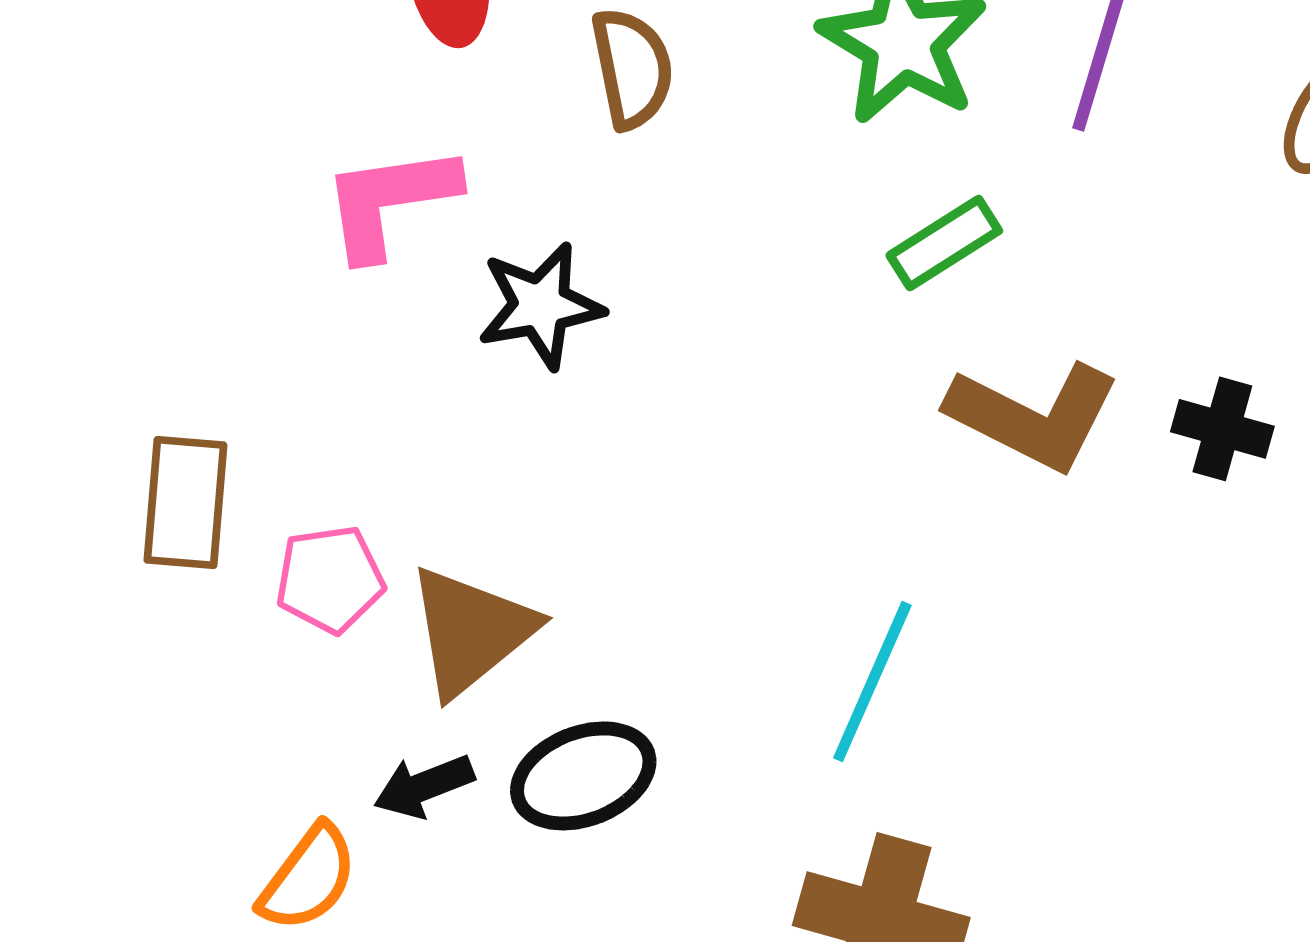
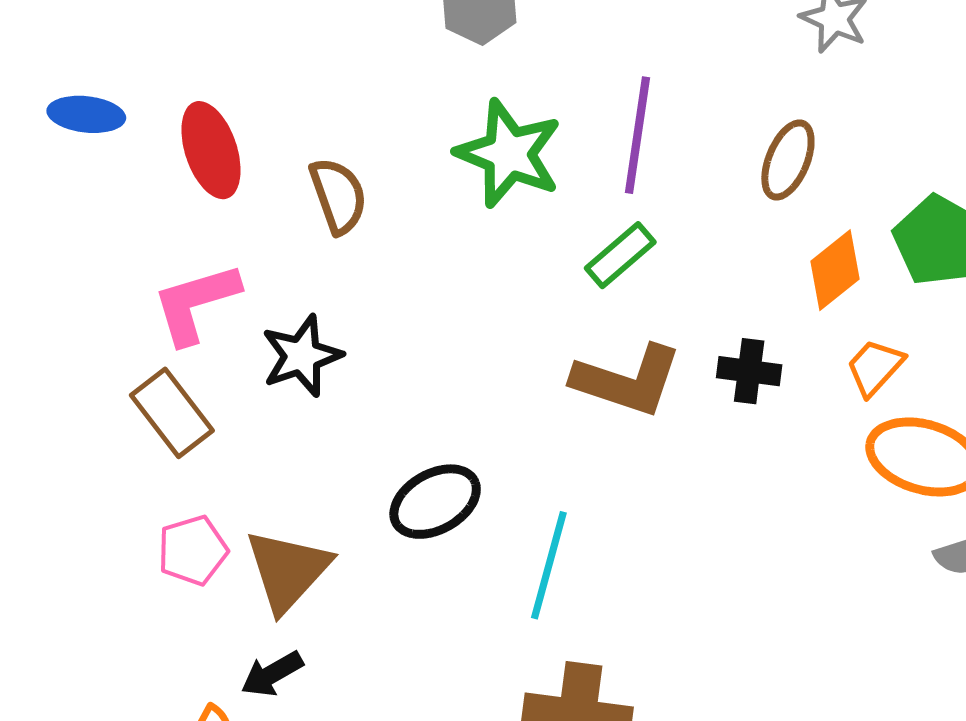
green rectangle: (944, 243) -> (620, 255), moved
brown rectangle: (185, 502) -> (172, 413), moved, turned -34
black ellipse: (583, 776) -> (435, 502), moved

